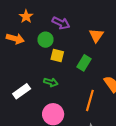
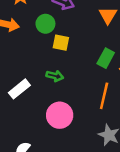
green rectangle: (84, 63) -> (106, 58), moved

